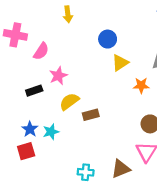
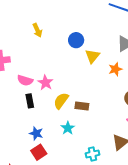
pink semicircle: (41, 51) -> (25, 80), moved, turned 91
black rectangle: (34, 91) -> (30, 101), turned -64
brown rectangle: (91, 115) -> (82, 106), turned 40
cyan star: (51, 132) -> (68, 128), moved

